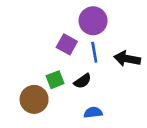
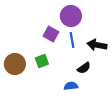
black semicircle: (83, 81) -> (84, 68), moved
brown circle: (34, 99) -> (15, 64), moved

